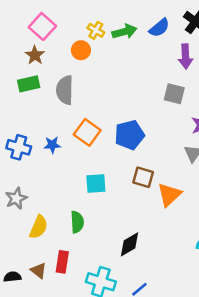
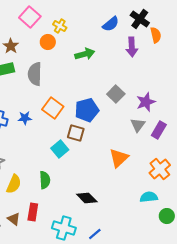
pink square: (42, 27) -> (30, 17), moved
green arrow: (124, 32) -> (85, 54), moved
gray square: (174, 94) -> (116, 94), moved, turned 30
brown square: (143, 177) -> (76, 133), moved
cyan square: (96, 183) -> (60, 149), turned -36
black diamond: (129, 244) -> (87, 198), turned 75

